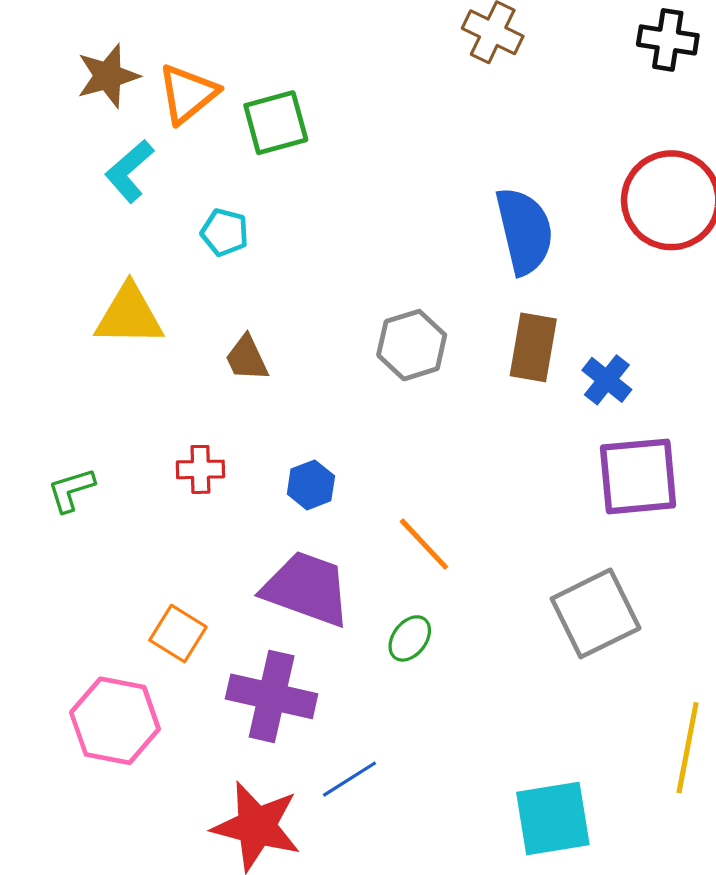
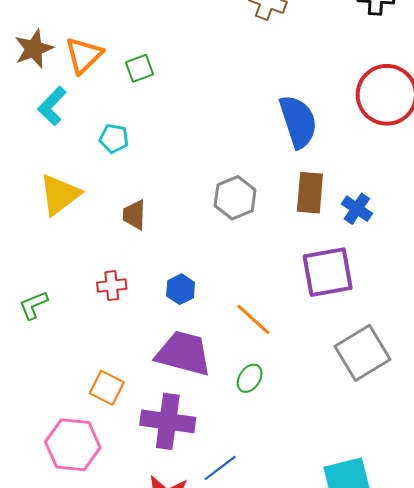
green square: (276, 123) -> (139, 68), size x0.7
yellow triangle: (129, 315) -> (60, 195), turned -33
brown trapezoid: (247, 358) -> (134, 215), turned 32
purple square: (638, 476) -> (328, 272), moved

